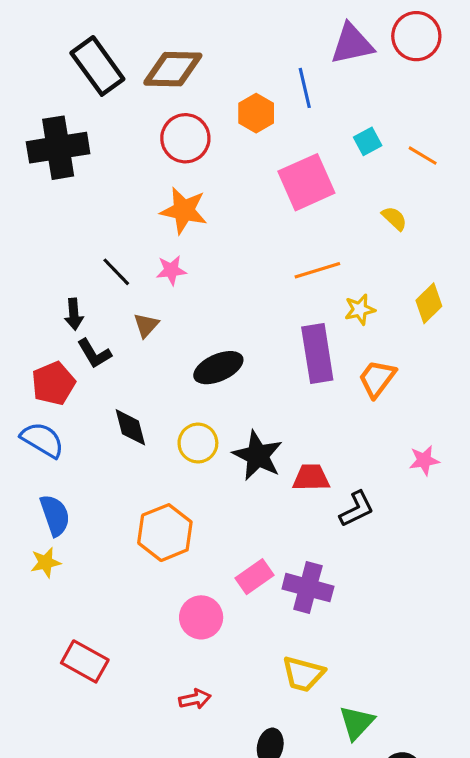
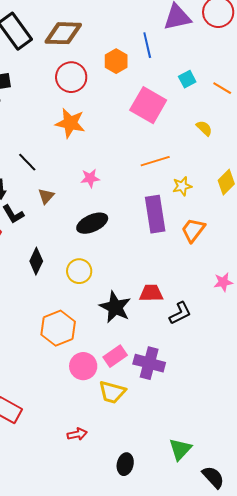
pink square: (306, 182) -> (148, 105), turned -36
pink star: (171, 270) -> (90, 178), moved
black diamond: (130, 427) -> (36, 261), turned 40
black star: (258, 456) -> (115, 307), moved
pink circle: (201, 617) -> (83, 366), moved
yellow trapezoid: (303, 674) -> (112, 392), moved

